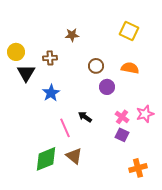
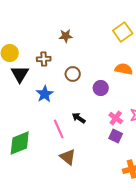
yellow square: (129, 31) -> (123, 32), turned 30
brown circle: (96, 66) -> (73, 74), moved
green diamond: (46, 159) -> (20, 143), moved

